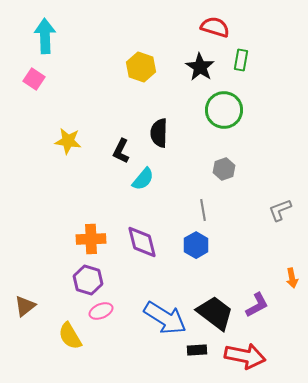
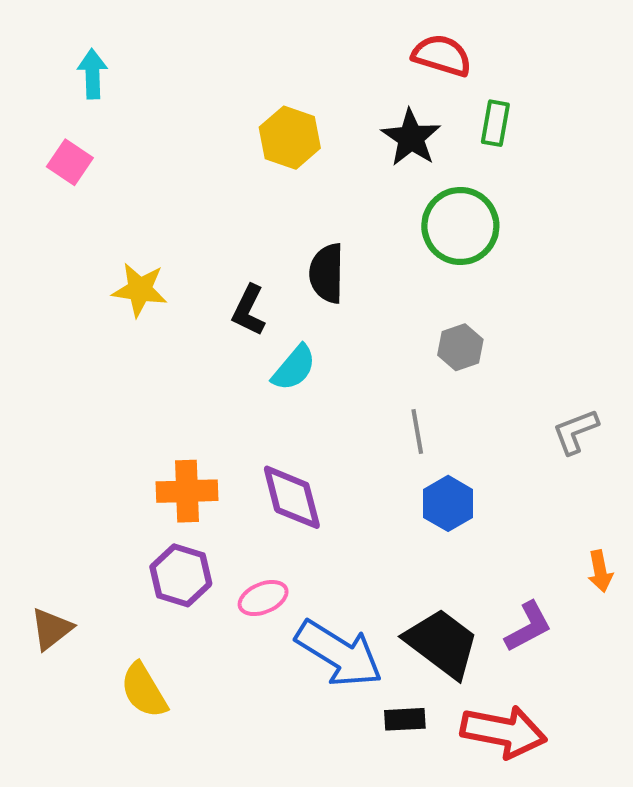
cyan arrow: (45, 36) -> (92, 74), size x0.7
blue hexagon: (196, 245) -> (448, 503), moved
pink ellipse: (101, 311) -> (263, 598), moved

